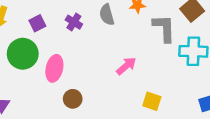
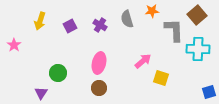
green circle: (23, 54) -> (58, 73), moved, size x0.7
pink ellipse: (54, 68) -> (99, 63), moved
yellow square: (152, 101) -> (161, 78), moved

